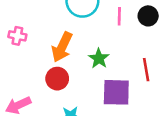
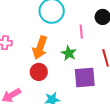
pink line: (119, 16) -> (81, 32), moved

